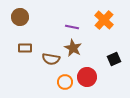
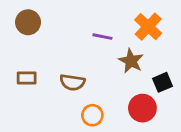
brown rectangle: (25, 48) -> (27, 78), moved
brown star: (73, 48) -> (131, 61), moved
red circle: (87, 77) -> (142, 108), moved

